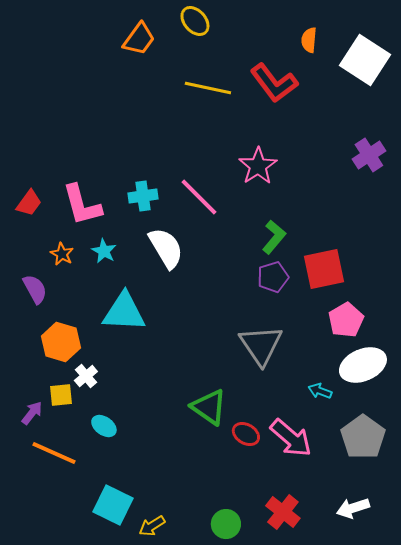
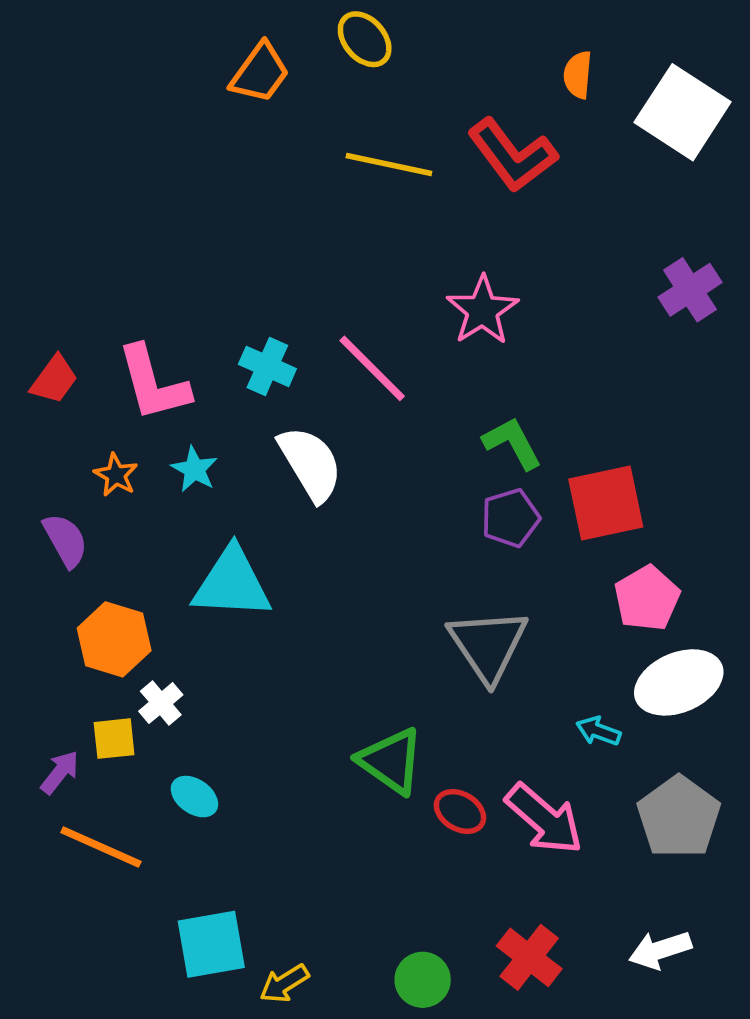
cyan cross: (143, 196) -> (267, 366), turned 32
green L-shape: (274, 237) -> (512, 443), turned -68
cyan square: (113, 505) -> (211, 944), turned -36

